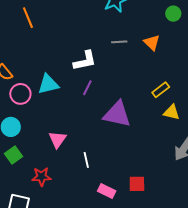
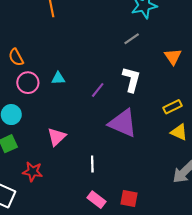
gray line: (119, 42) -> (132, 39), moved, turned -42
white L-shape: (85, 61) -> (131, 79), moved, turned -75
cyan triangle: (48, 84) -> (58, 78), size x0.6
white line: (86, 160) -> (92, 164), moved

